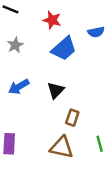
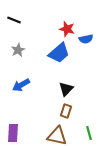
red star: (52, 20) -> (67, 29), moved
black triangle: (56, 90) -> (66, 89), moved

